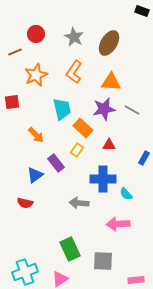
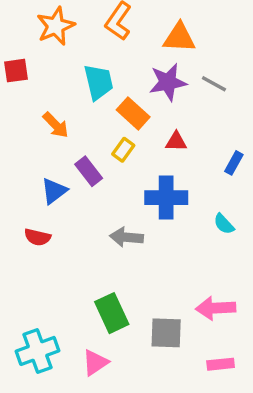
cyan semicircle: (126, 194) -> (224, 224), moved
pink arrow: (118, 224) -> (216, 308), moved

